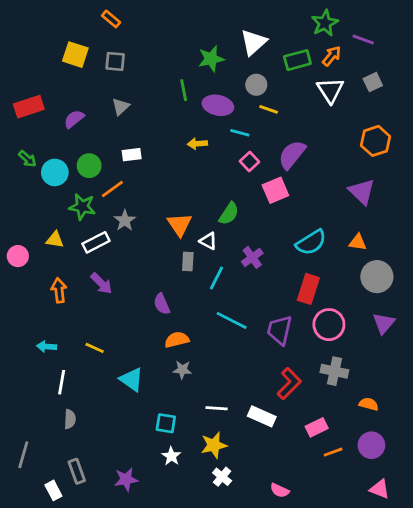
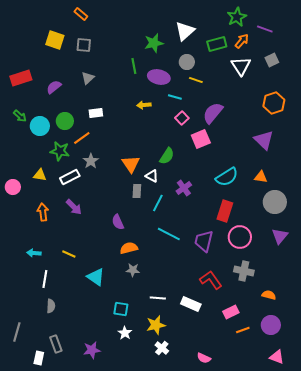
red L-shape: (289, 384) -> (211, 280), turned -80
white rectangle: (53, 490) -> (39, 358), turned 40

